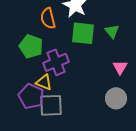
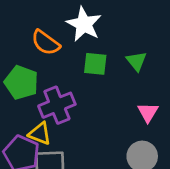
orange semicircle: (48, 18) -> (46, 43), turned -40
green square: (83, 33) -> (95, 64), size x0.7

